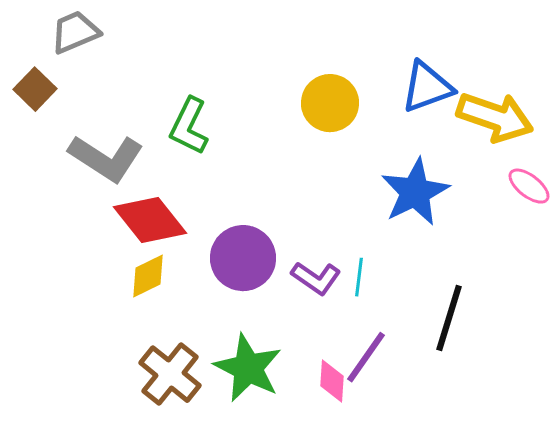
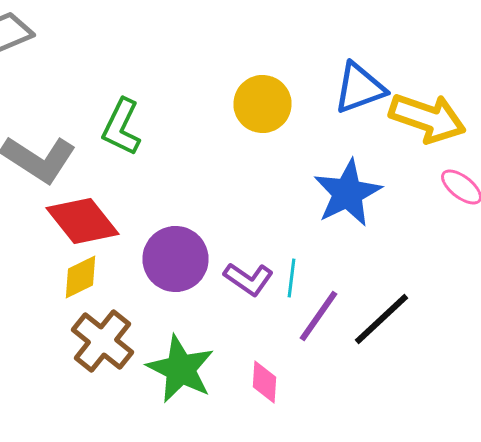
black line: (449, 318) -> (382, 319), turned 30
purple line: (366, 357) -> (318, 316), moved
brown cross: (170, 374) -> (102, 341), moved

